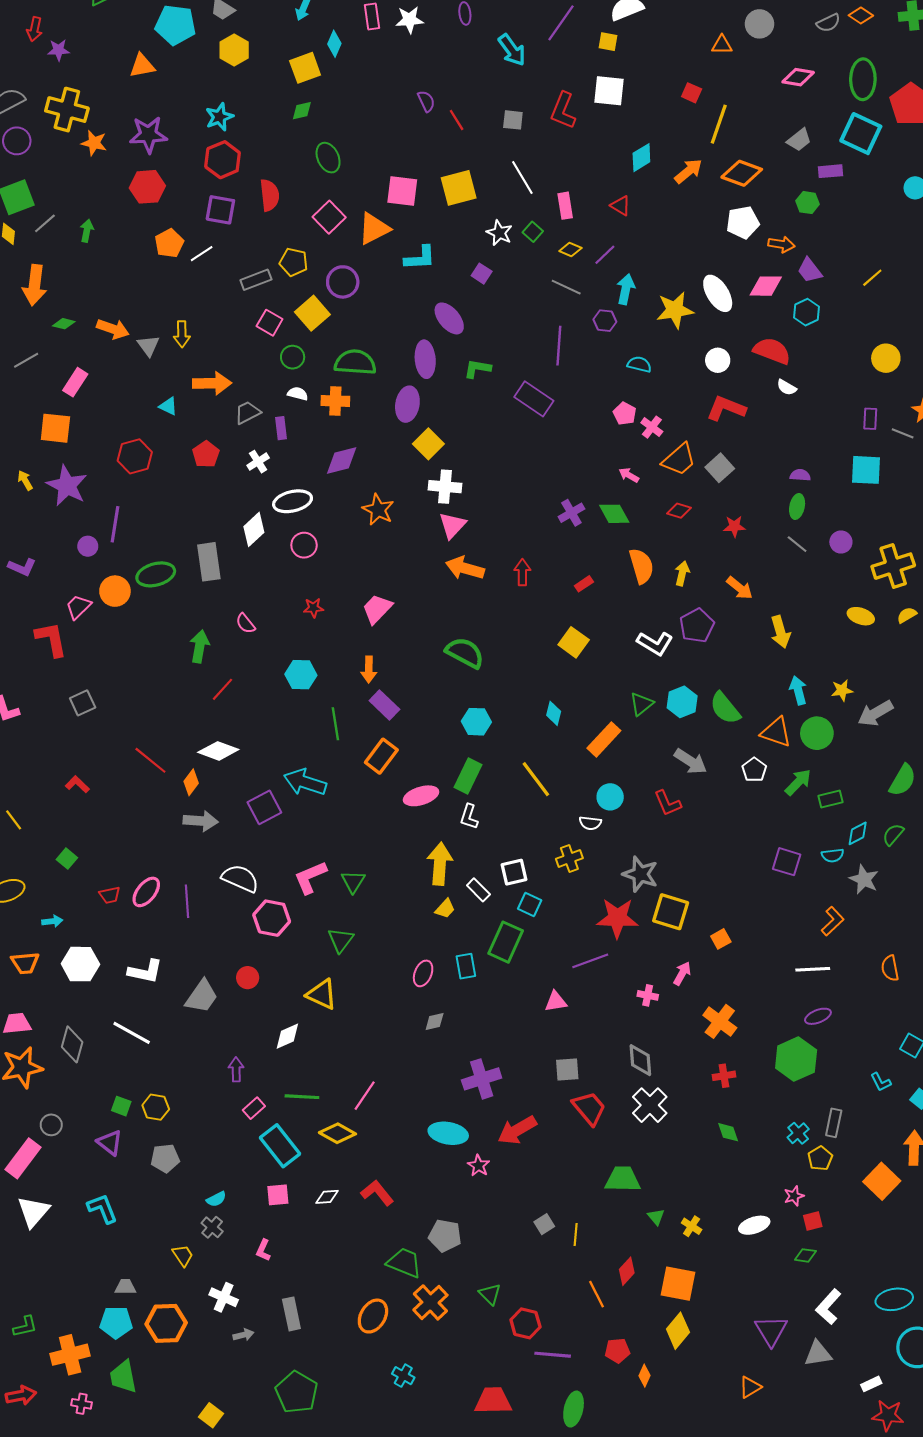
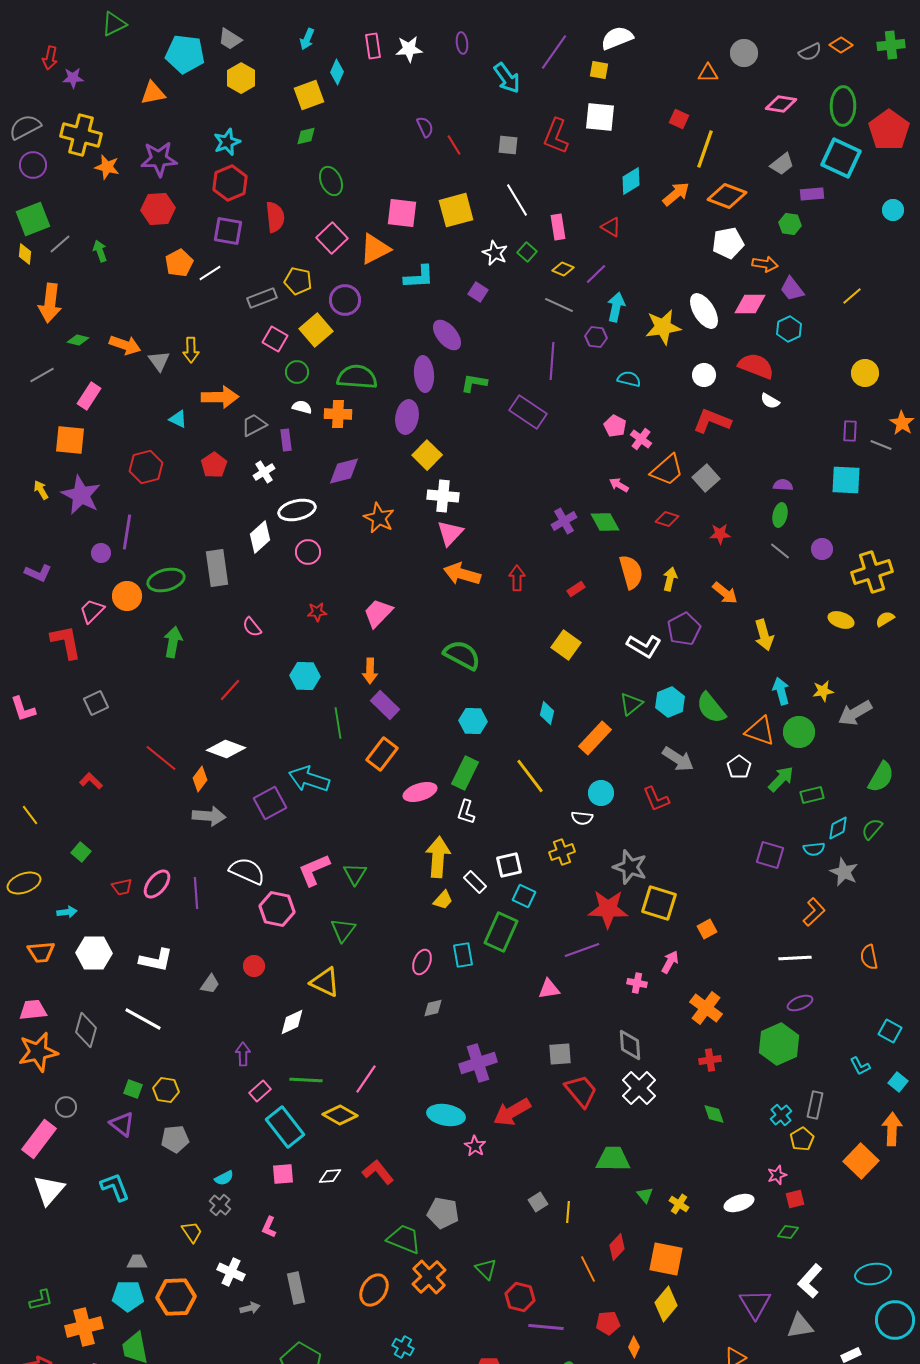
green arrow: (87, 231) -> (100, 251), turned -30
green arrow: (200, 646) -> (173, 642), moved
gray trapezoid: (202, 996) -> (210, 984), size x0.6

